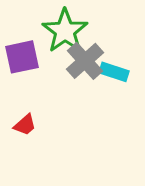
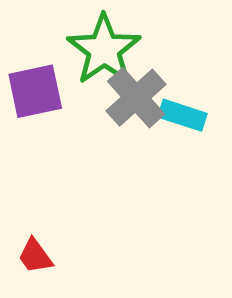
red trapezoid: (25, 125) -> (35, 256), moved, turned 95

